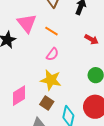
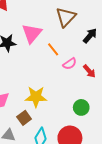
pink semicircle: (52, 54) -> (70, 64), moved
yellow star: (51, 80) -> (36, 97), turned -30

